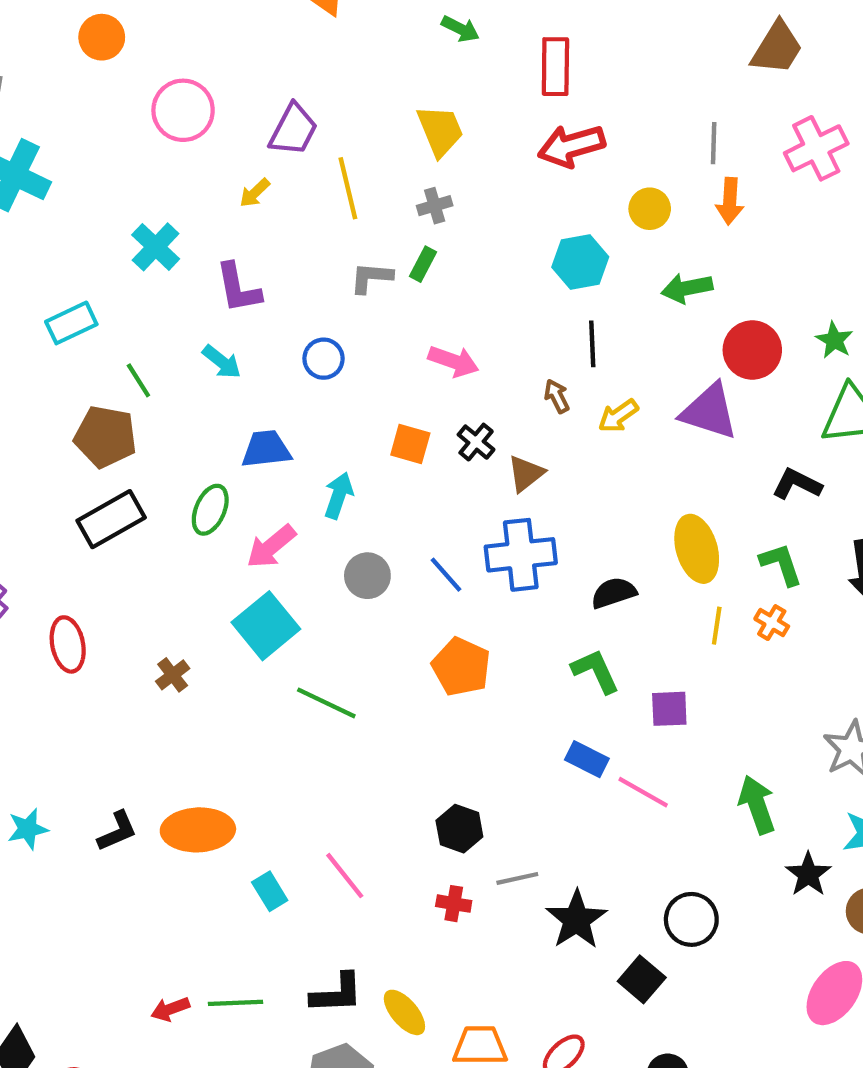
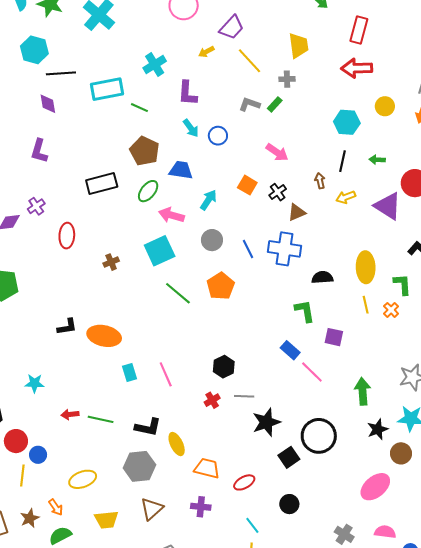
yellow line: (348, 188) -> (249, 61), turned -44
green arrow: (687, 288) -> (377, 160), moved, size x0.7
cyan rectangle: (71, 323) -> (107, 89), size x1.4
cyan arrow: (222, 362) -> (191, 128), moved
green line: (138, 380) -> (139, 108), moved, turned -48
brown pentagon: (105, 437) -> (145, 151), moved
pink arrow: (271, 547) -> (171, 215), turned 40
yellow line: (717, 626) -> (366, 305), turned -36
orange pentagon: (461, 667) -> (221, 286), moved
cyan star: (28, 829) -> (35, 383), moved
red cross: (454, 904) -> (212, 400), turned 35
black circle: (691, 919) -> (319, 436), size x1.4

